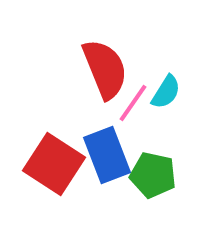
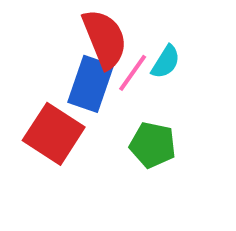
blue rectangle: (107, 155) -> (91, 84), moved, turned 40

